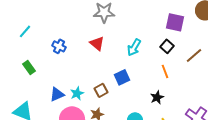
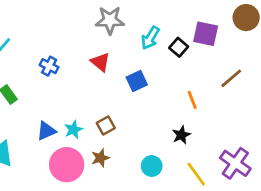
black square: (167, 46) -> (179, 47), moved
cyan arrow: (134, 47) -> (150, 38), moved
blue square: (122, 77) -> (137, 81), moved

